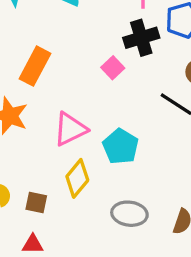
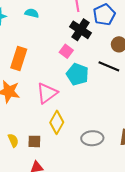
black cross: (141, 38) -> (80, 30), turned -30
cyan pentagon: (121, 146) -> (77, 74), moved

